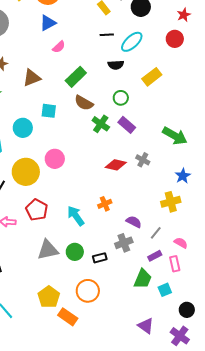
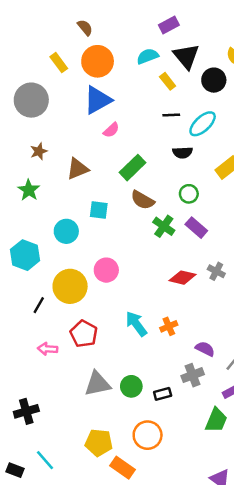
blue triangle: (48, 23) -> (98, 100), size x1.4
cyan arrow: (76, 216) -> (136, 324), moved
yellow pentagon: (49, 297) -> (99, 443), turned -30

